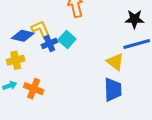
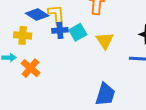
yellow triangle: (115, 62) -> (105, 41), moved

